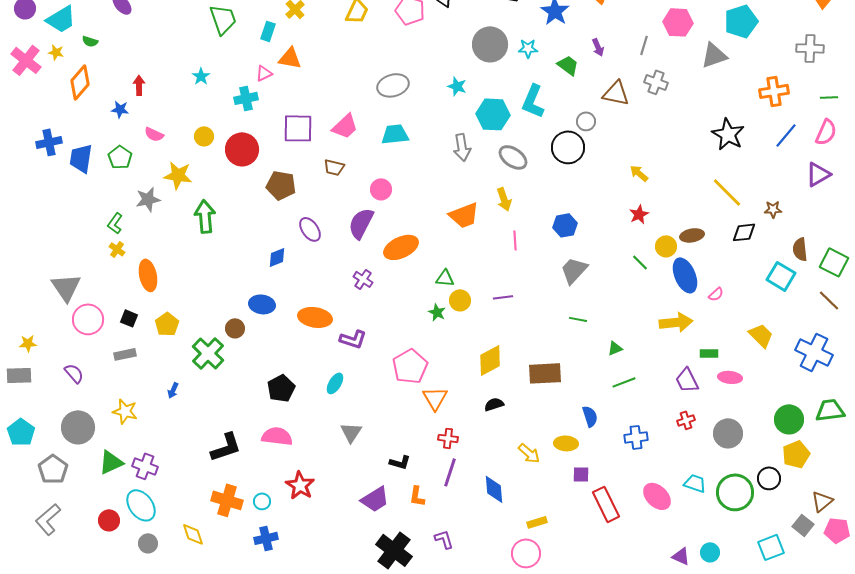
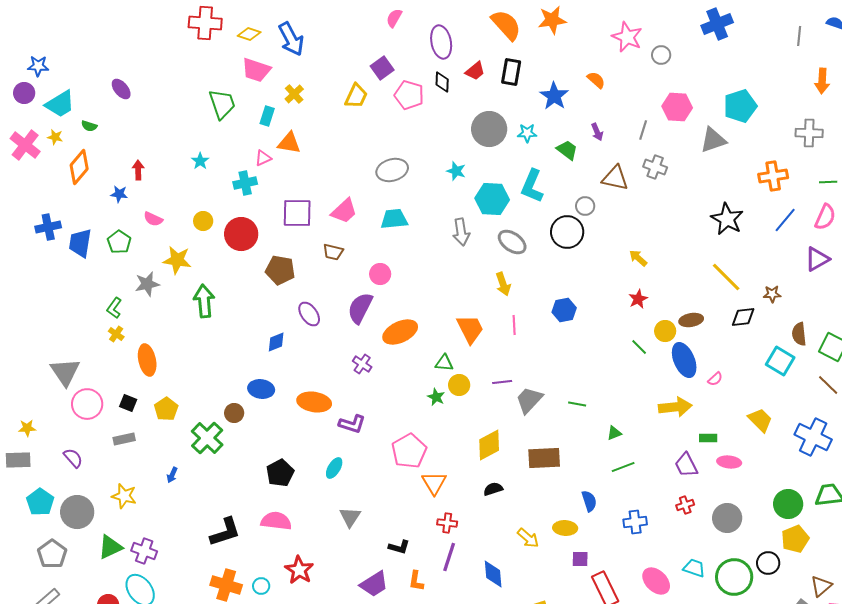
orange trapezoid: (464, 215) -> (470, 329), moved, turned -96
gray trapezoid: (574, 270) -> (529, 400), moved
cyan pentagon: (21, 432) -> (40, 502), moved

